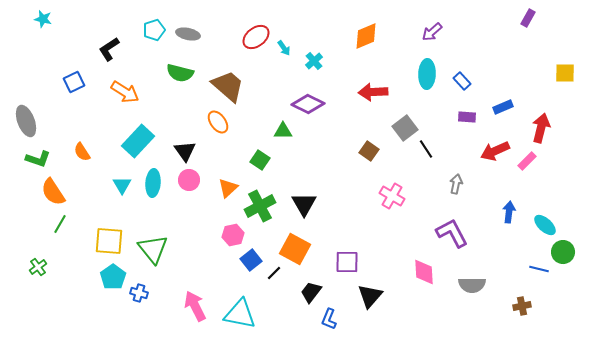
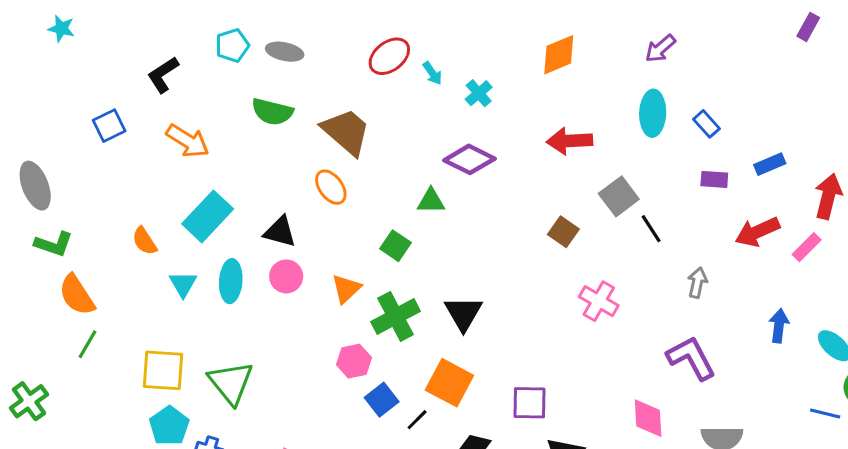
black triangle: (185, 151) -> (280, 232), turned -40
orange semicircle: (82, 152) -> (145, 241), moved
green cross: (38, 267) -> (29, 401), moved, size x1.4

